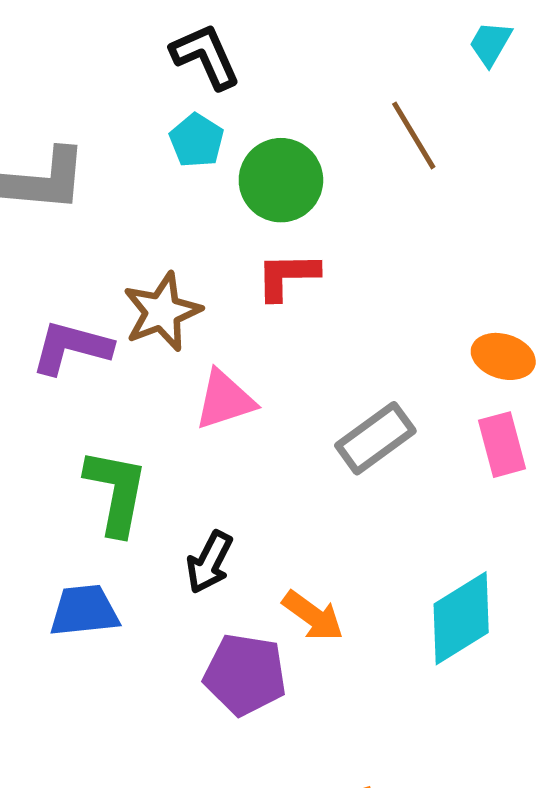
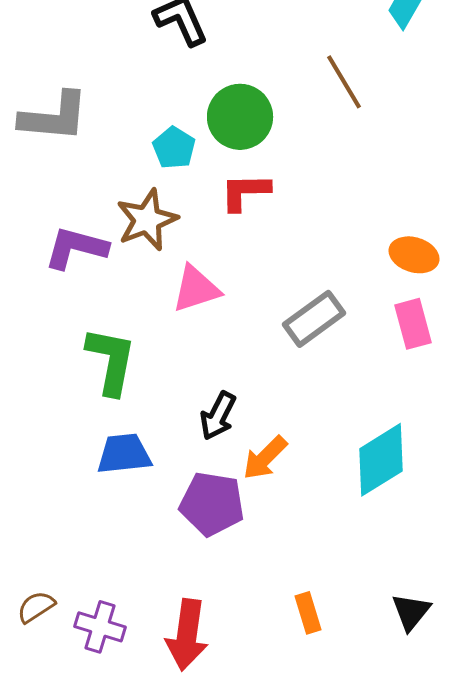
cyan pentagon: (197, 141) -> (174, 148), moved
black arrow: (209, 562) -> (218, 416), moved
blue trapezoid: (84, 611) -> (124, 454), moved
orange arrow: (313, 616) -> (265, 458), turned 99

